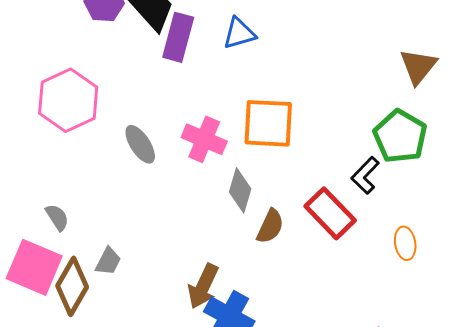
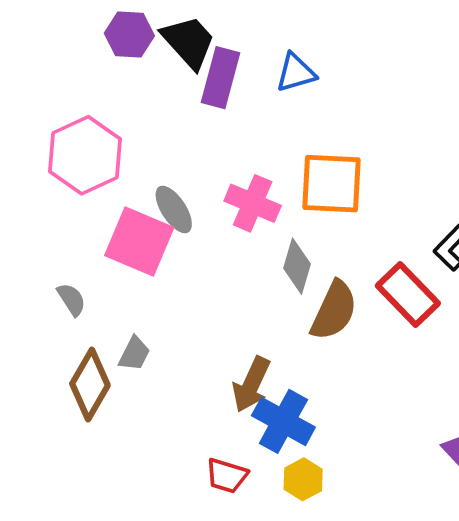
brown semicircle: (270, 226) -> (334, 311), size x1.4
pink square: (34, 267) -> (139, 242), moved

